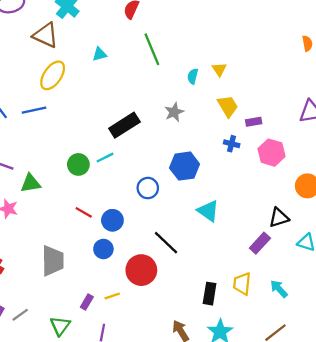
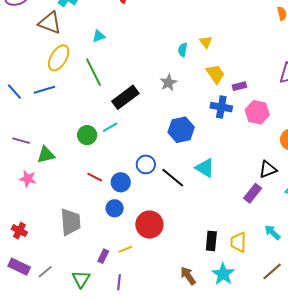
green line: (152, 49) -> (94, 72), moved
blue cross: (232, 144) -> (221, 107), size x1.5
blue circle: (148, 188) -> (146, 164), moved
black line: (166, 243) -> (173, 178), moved
yellow trapezoid: (242, 284) -> (238, 242), moved

